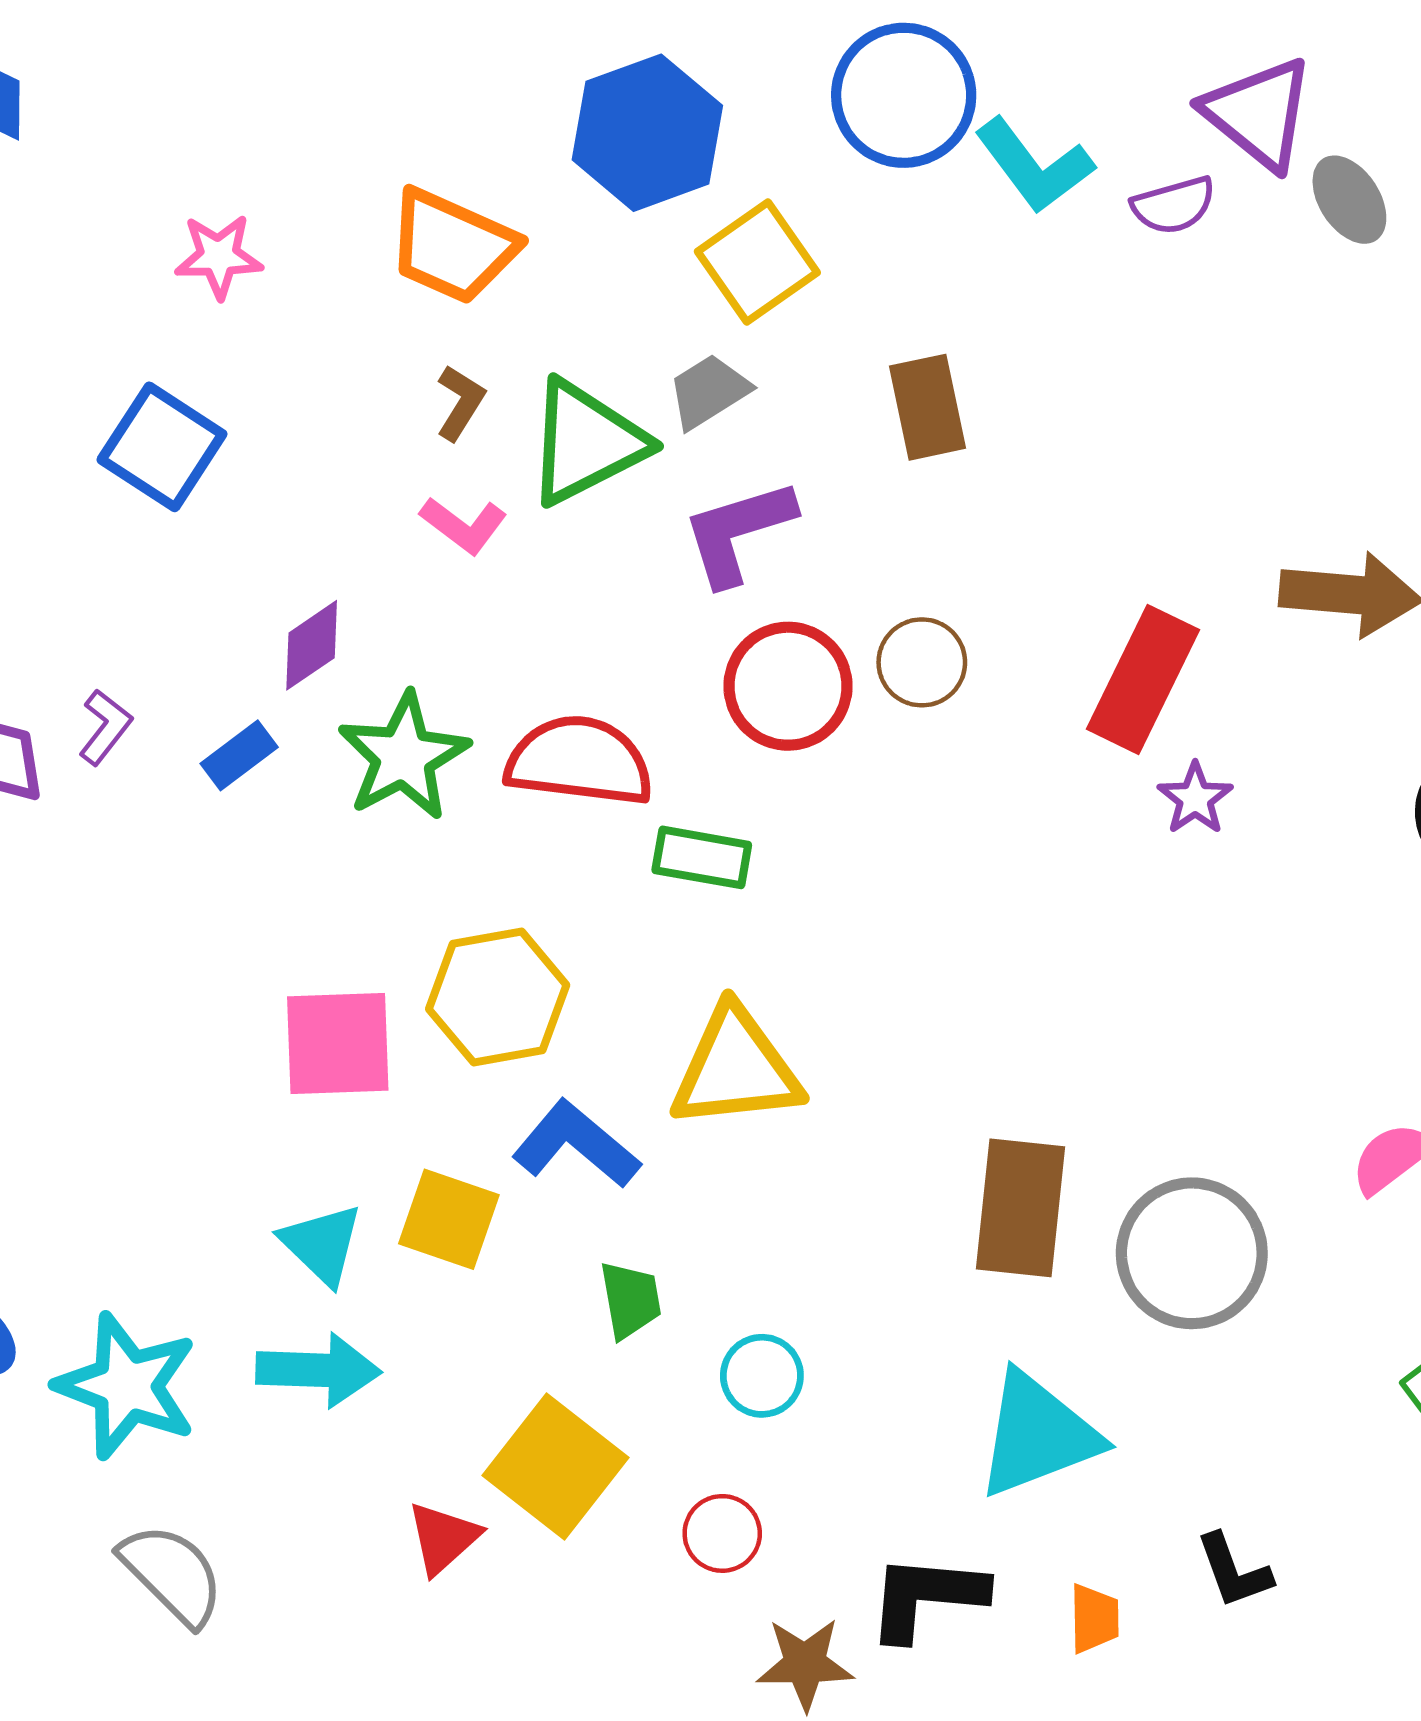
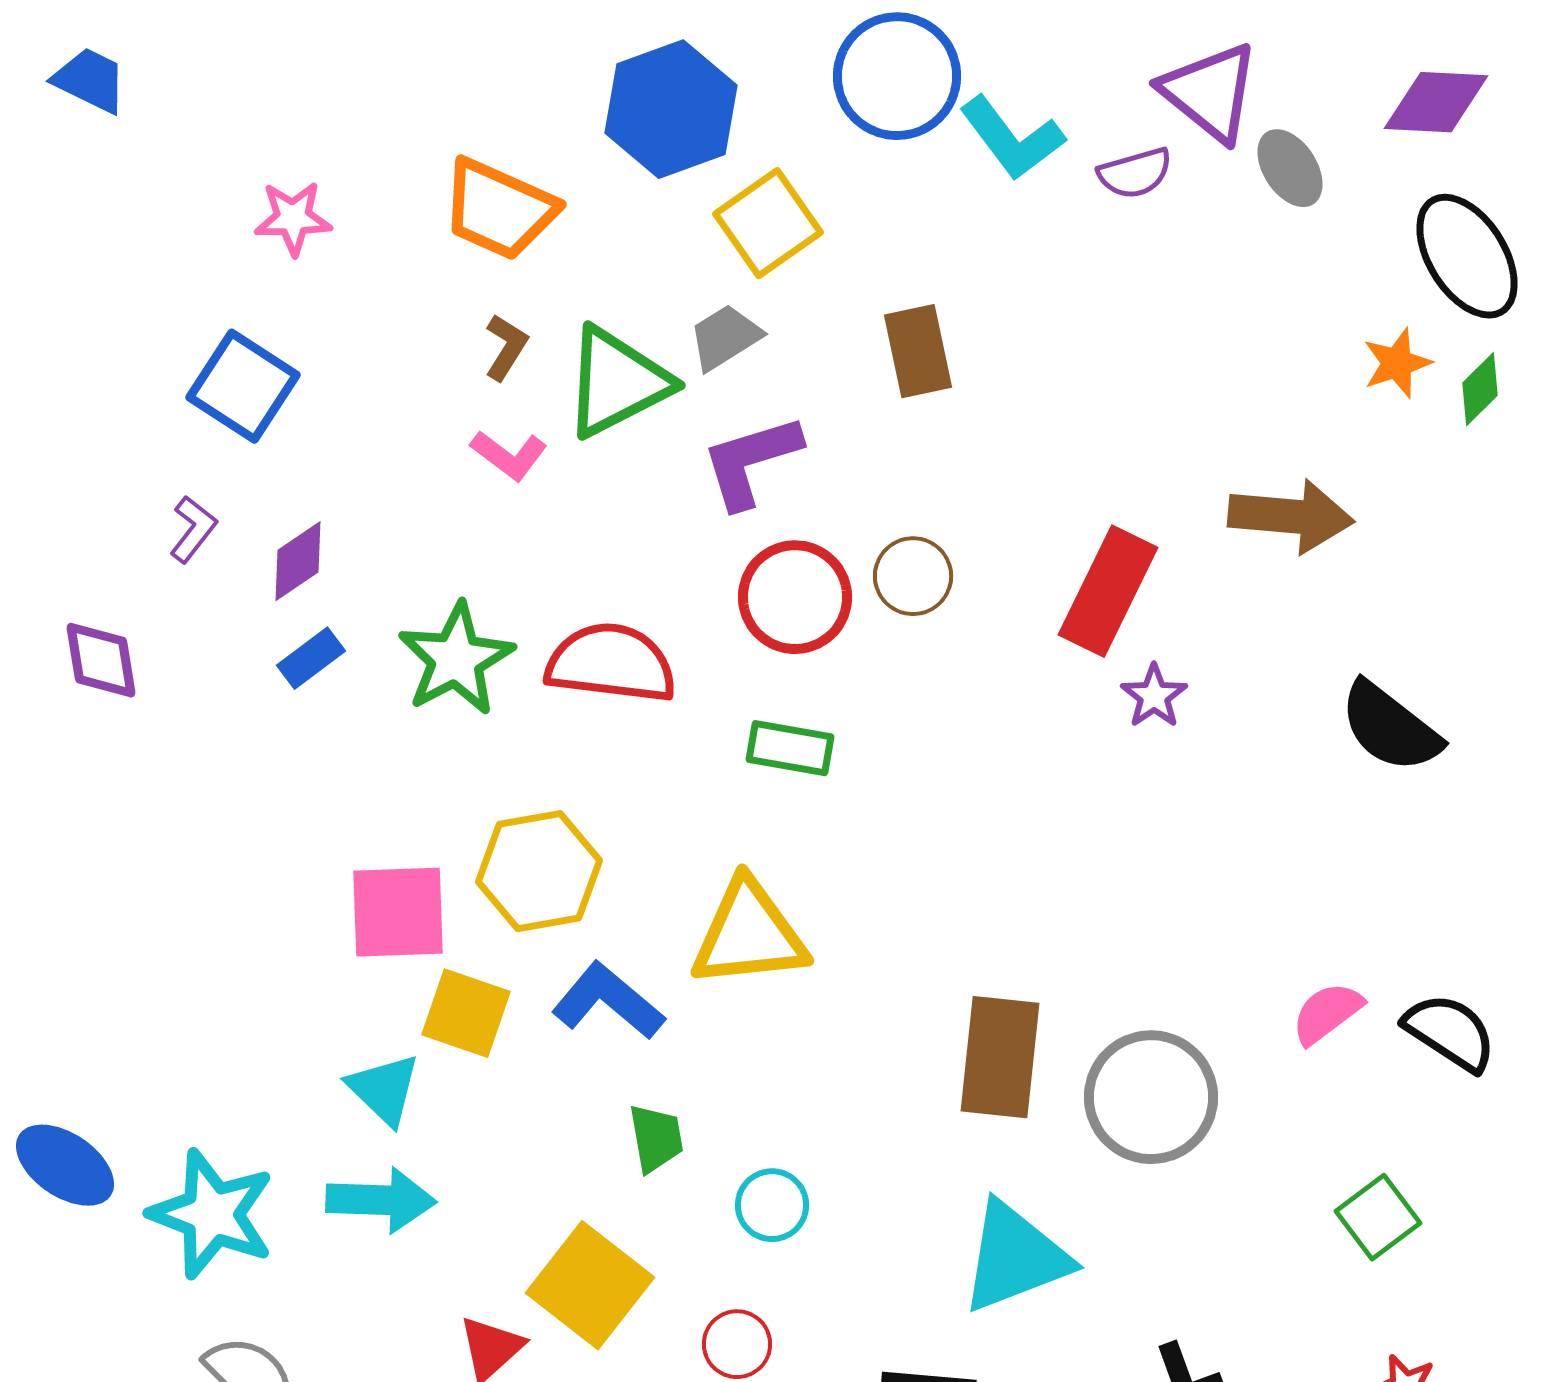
purple diamond: (312, 645) -> (298, 561), moved
purple L-shape: (105, 727) -> (193, 529), moved
green rectangle: (702, 857) -> (790, 748), moved
yellow square: (449, 1219) -> (466, 1013), moved

